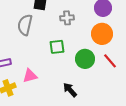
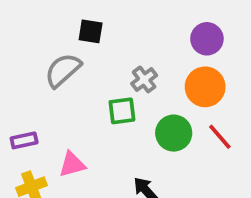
gray cross: (67, 18) -> (144, 79), moved, turned -32
gray semicircle: (25, 25) -> (63, 70), turned 35

